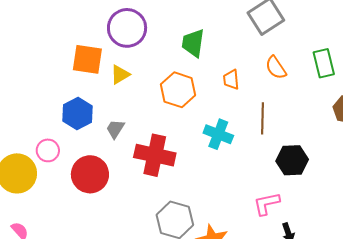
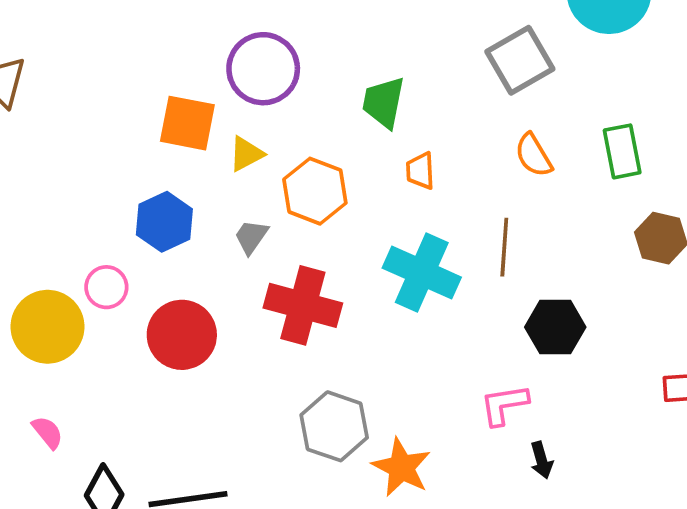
orange trapezoid: (231, 80) -> (420, 171), moved
orange hexagon: (178, 90) -> (315, 191), moved
gray trapezoid: (115, 129) -> (251, 237), moved
cyan cross: (218, 134) -> (422, 273), size x1.4

